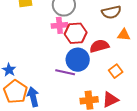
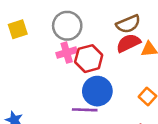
red semicircle: (99, 46) -> (128, 43), moved

